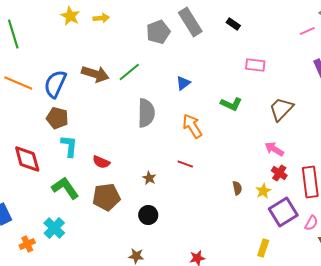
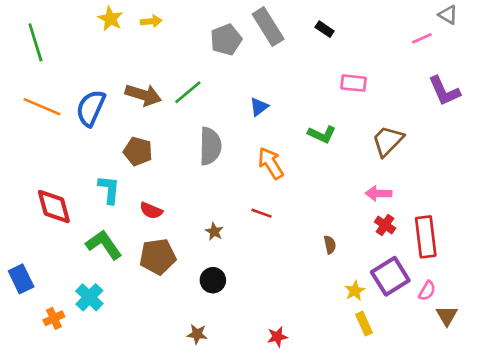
brown pentagon: (57, 118) -> (138, 151), moved
pink arrow: (274, 149) -> (378, 193), turned -30
yellow star: (263, 191) -> (355, 291), moved
yellow rectangle: (263, 248) -> (364, 324), turned -42

